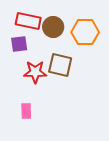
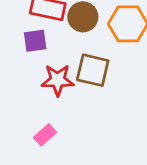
pink rectangle: (26, 111) -> (45, 135), turned 49

